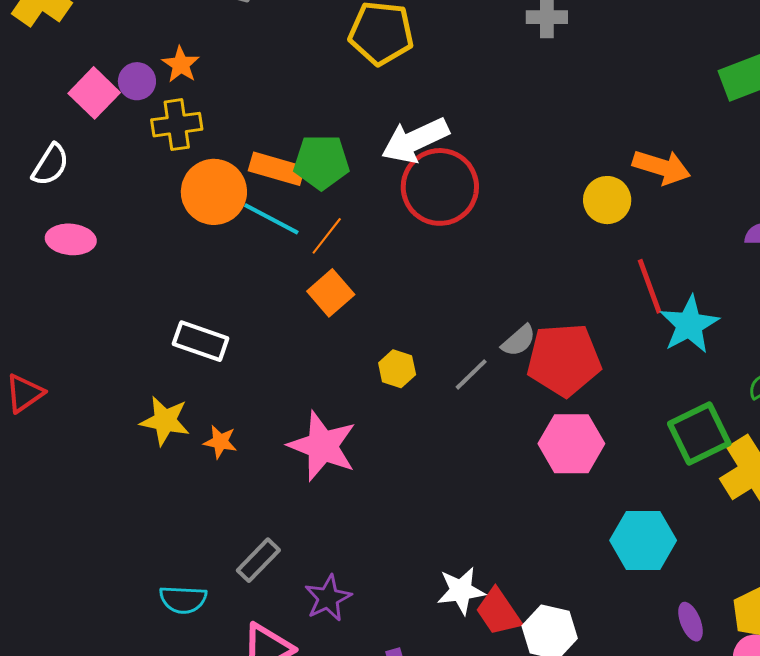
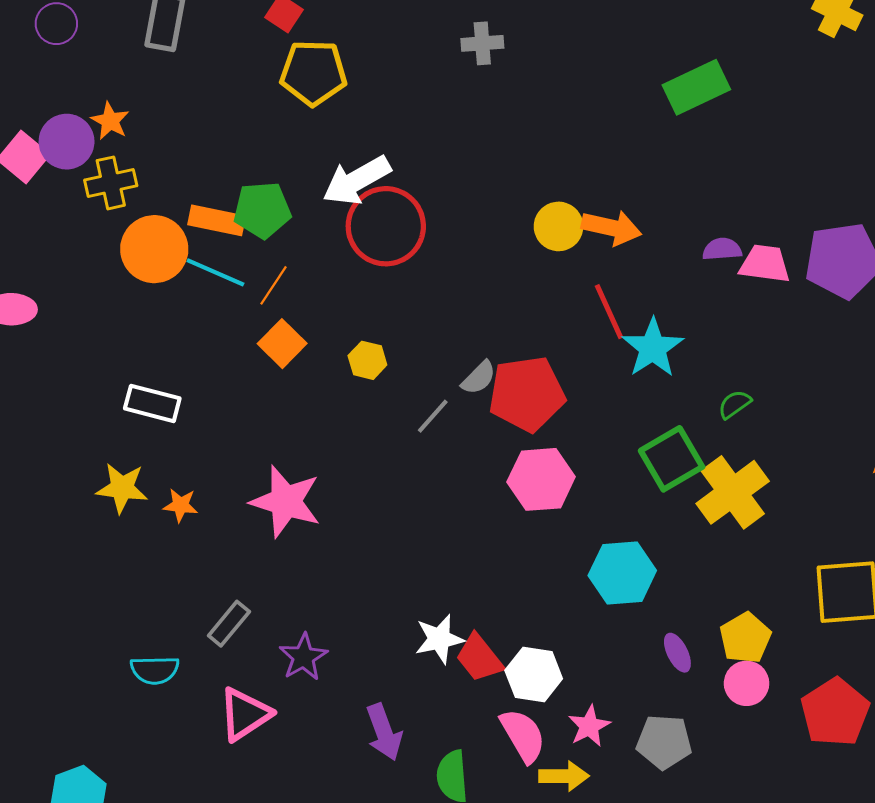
purple circle: (137, 81) -> (67, 142), size x1.4
orange arrow: (662, 167) -> (611, 228), moved
yellow hexagon: (397, 369) -> (367, 360), moved

